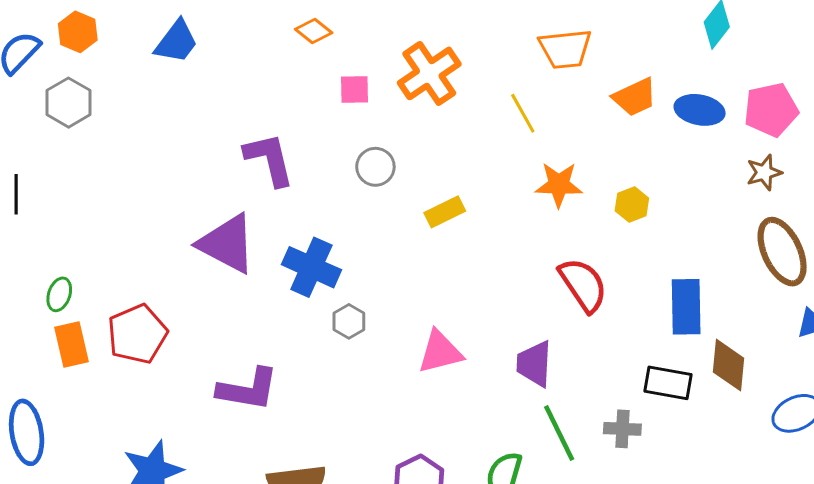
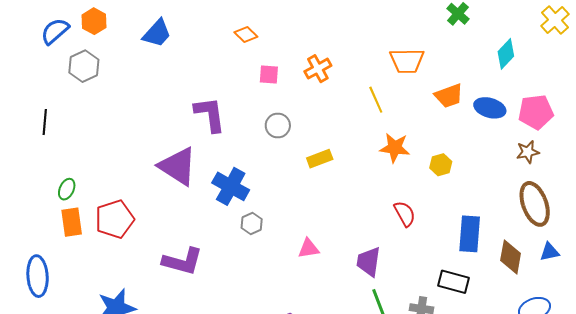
orange cross: (429, 73) -> (318, 69), size x0.7
red semicircle: (583, 285) -> (405, 214), size x0.7
pink triangle: (440, 352) -> (309, 249), size x0.7
brown diamond: (729, 365) -> (511, 257), moved

